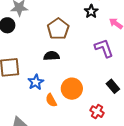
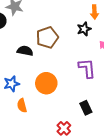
black semicircle: (52, 56) -> (25, 51), moved
orange circle: (72, 89) -> (46, 83), moved

